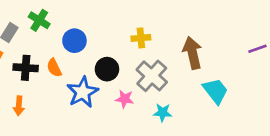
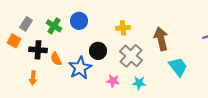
green cross: (39, 20) -> (54, 26), moved
blue circle: (74, 41) -> (79, 21), moved
orange semicircle: (54, 68) -> (56, 59), moved
pink star: (125, 99) -> (113, 81), moved

